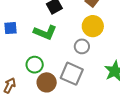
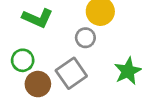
gray square: (72, 74) -> (71, 73), turned 30

